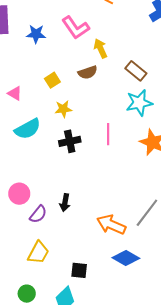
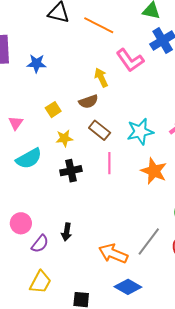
pink L-shape: (76, 28) -> (130, 60), moved
brown rectangle: (136, 71) -> (100, 130), moved
pink triangle: (15, 93) -> (16, 123), turned 35

